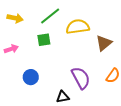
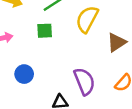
yellow semicircle: (78, 27) -> (87, 19), turned -60

